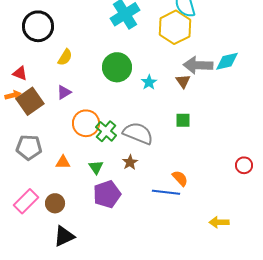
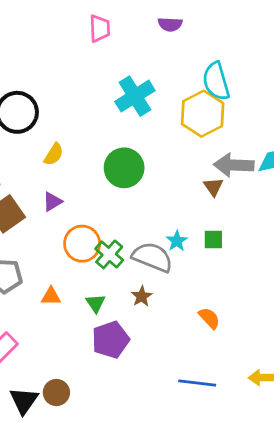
cyan star: (149, 82) -> (177, 241), moved
blue line: (166, 192) -> (197, 383), moved
brown circle: (55, 203) -> (56, 392), moved
black triangle: (64, 236) -> (24, 401), moved, turned -30

